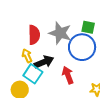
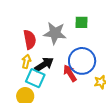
blue circle: (82, 47) -> (82, 61), moved
yellow arrow: (27, 56) -> (26, 61), turned 48

